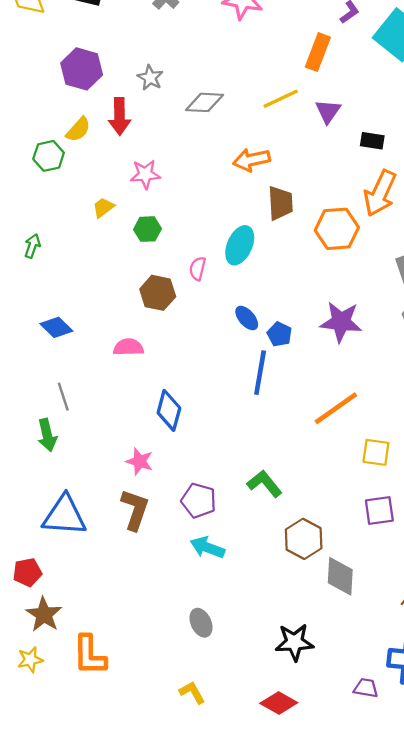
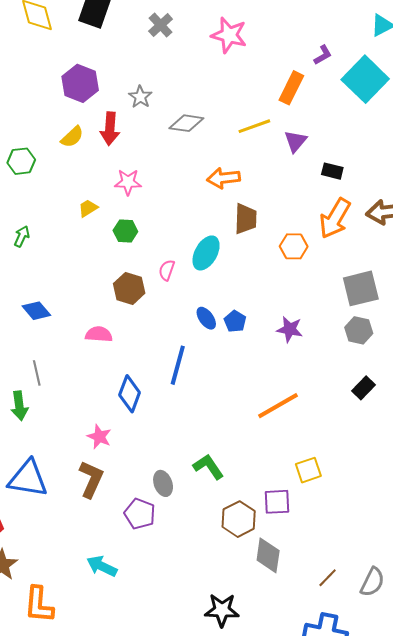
green hexagon: (49, 156) -> (21, 161), moved
orange hexagon: (337, 229) -> (294, 246), size x0.7
purple star: (341, 322) -> (290, 329), size x0.7
blue pentagon: (280, 334) -> (235, 321), moved
blue line: (260, 373) -> (178, 365), moved
yellow square: (376, 452) -> (308, 470), moved, turned -32
purple pentagon: (199, 501) -> (140, 514), moved
purple square: (379, 511) -> (277, 502), moved
cyan arrow: (207, 547) -> (102, 566), moved
gray ellipse: (201, 623) -> (163, 483), moved

